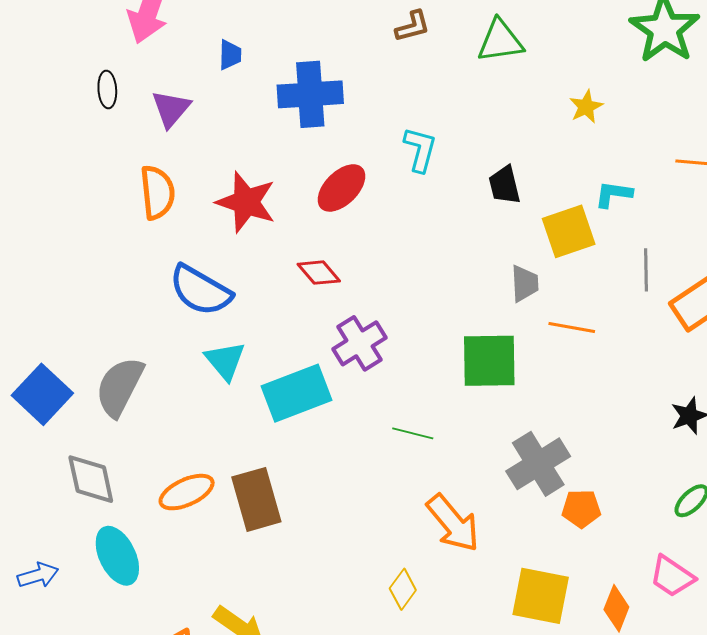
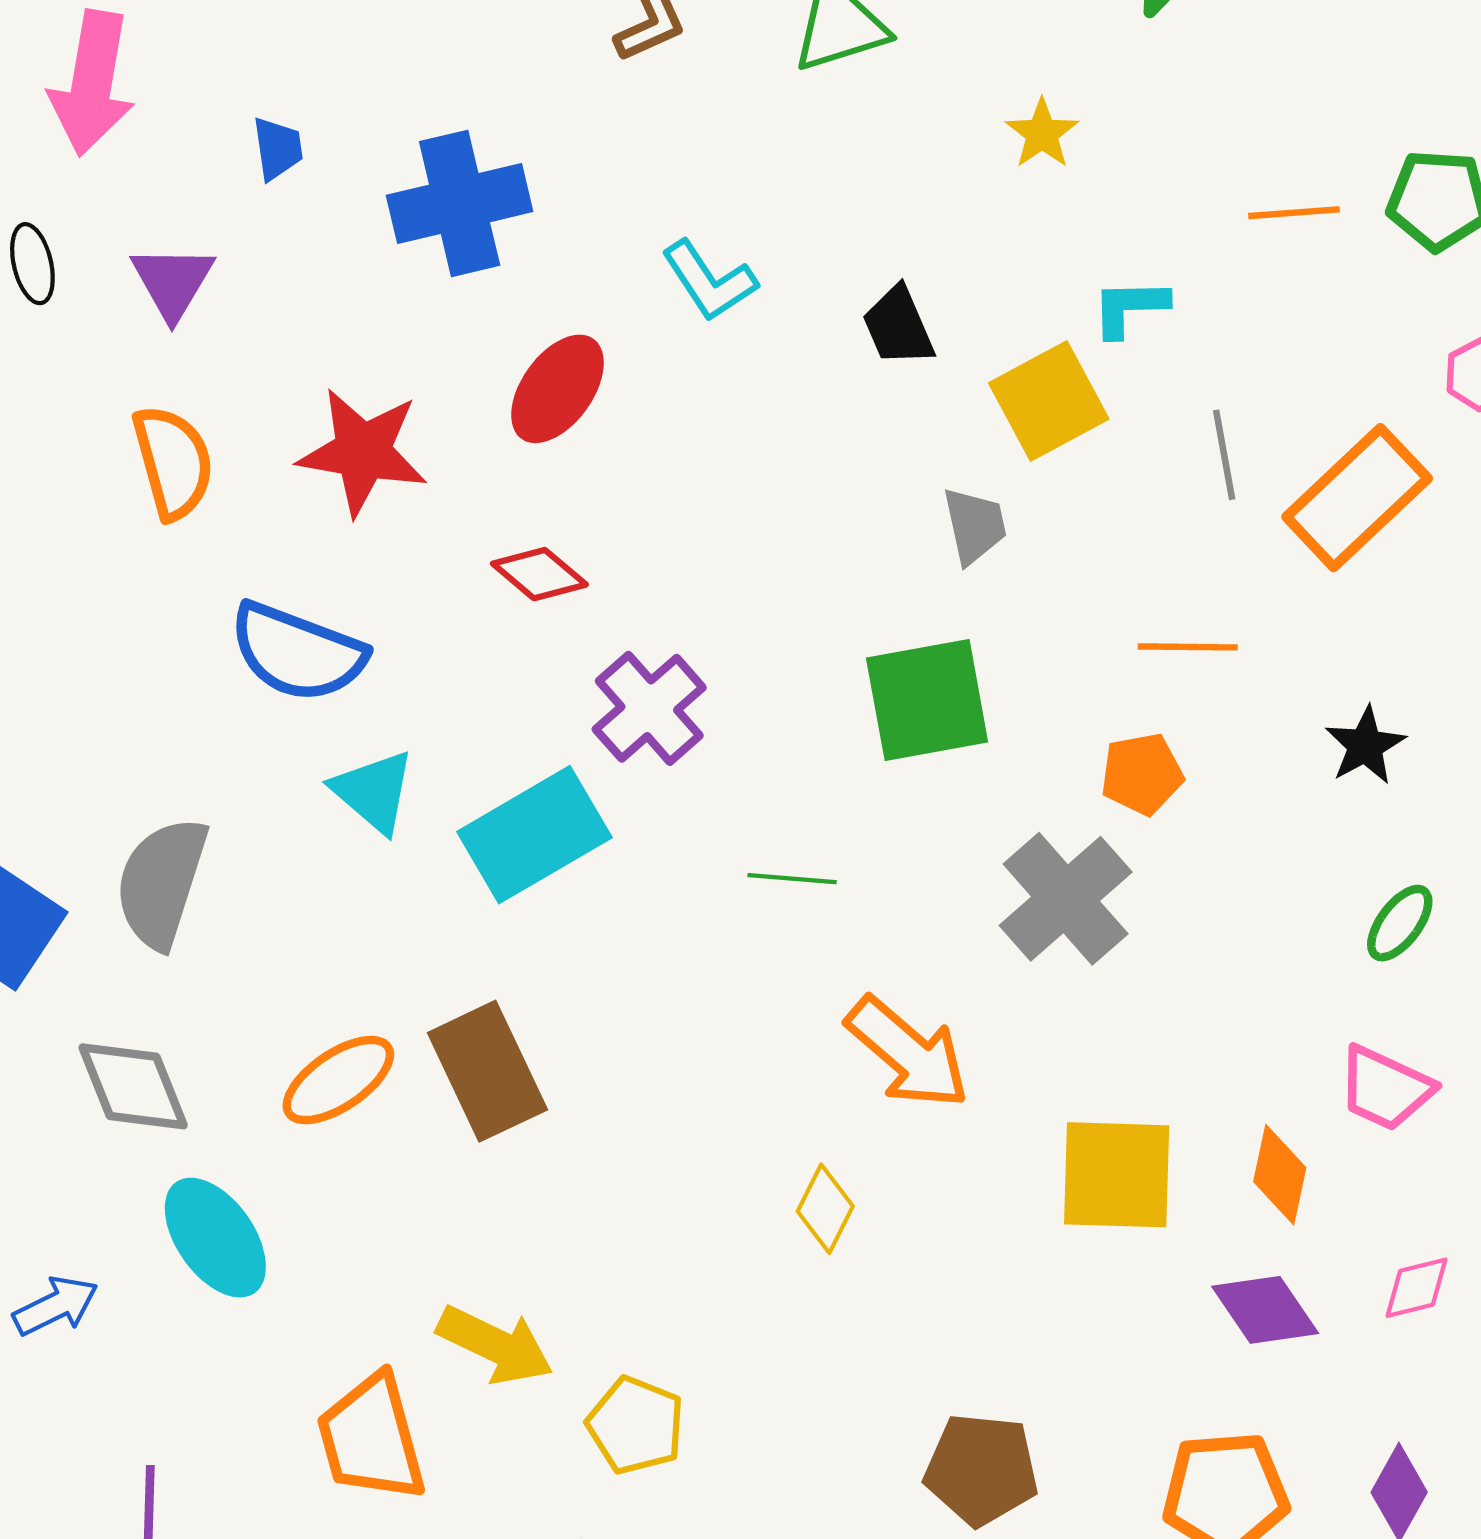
cyan L-shape: (420, 149) -> (709, 281), turned 141
orange line: (572, 327) -> (1188, 647), moved
orange pentagon: (581, 509) -> (1142, 774), moved

